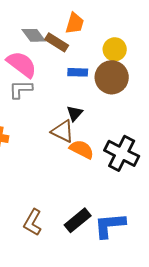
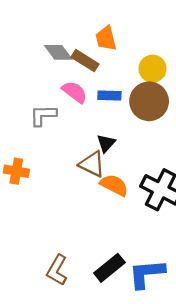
orange trapezoid: (75, 23) -> (106, 38), turned 150
pink semicircle: (22, 64) -> (75, 92), moved, size x0.7

